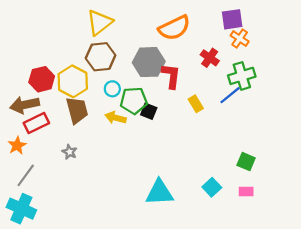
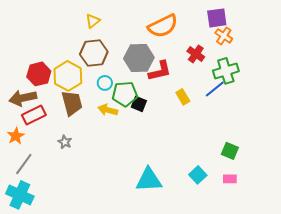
yellow triangle: (99, 22) -> (93, 21), size x0.6
red L-shape: (171, 76) -> (160, 71), turned 70

